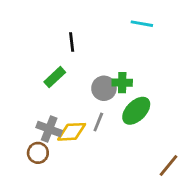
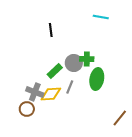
green rectangle: (55, 77) -> (55, 71), moved
green ellipse: (136, 111) -> (97, 79), turned -35

